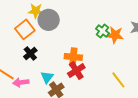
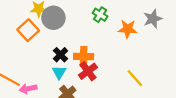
green cross: (103, 31) -> (100, 15), moved
black cross: (30, 53) -> (61, 55), moved
cyan triangle: (47, 77) -> (59, 72), moved

